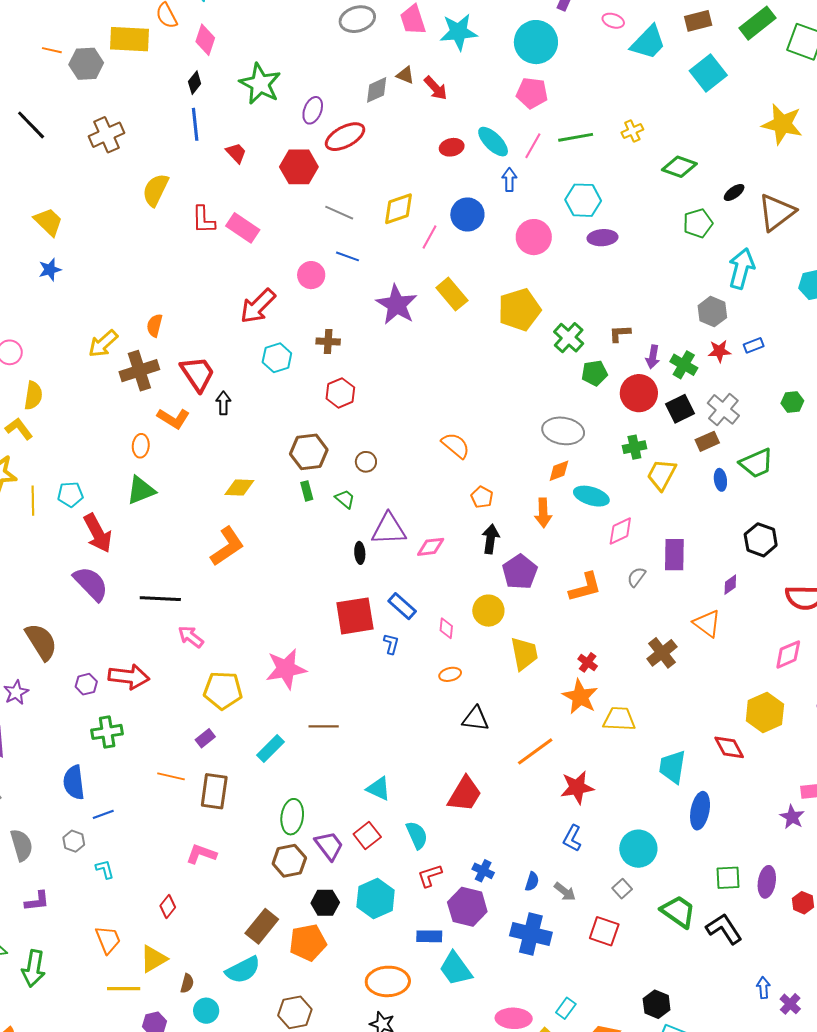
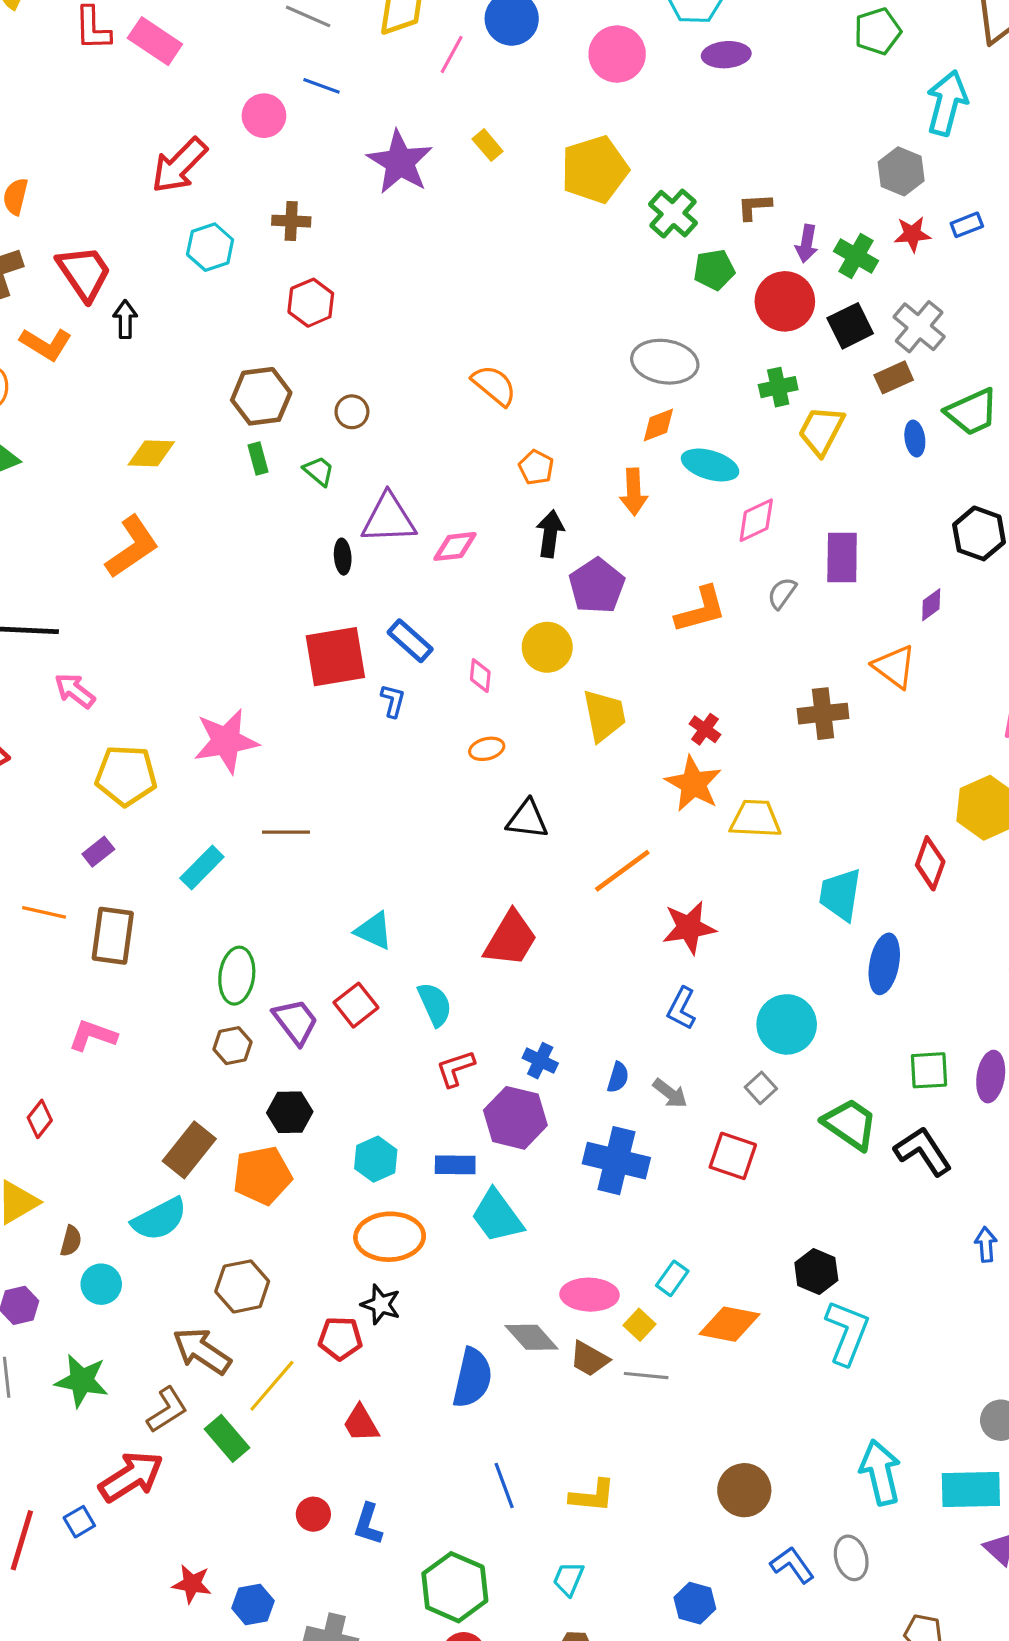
yellow rectangle: (452, 294) -> (488, 145), size x0.6
brown cross: (662, 653) -> (823, 714), turned 32
red diamond: (729, 747) -> (930, 863), turned 48
brown hexagon: (289, 861) -> (232, 1046), size x0.7
cyan hexagon: (376, 899) -> (376, 1159), moved, size x0.7

